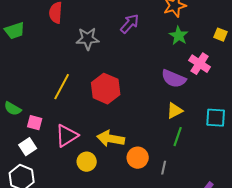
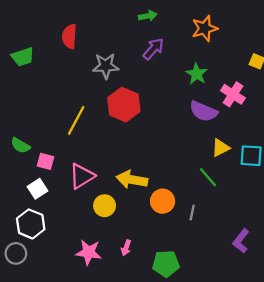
green star: (179, 36) -> (197, 74), moved
red hexagon: (106, 89) -> (124, 105), moved
yellow triangle: (175, 111) -> (220, 148), moved
green line: (178, 137) -> (208, 177), turned -60

